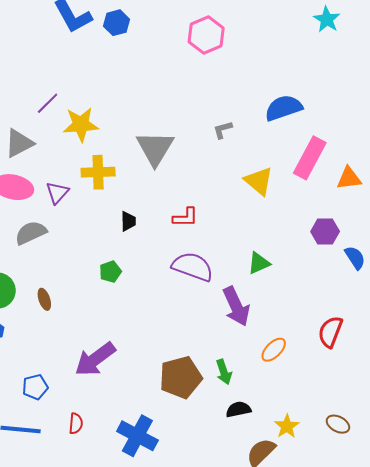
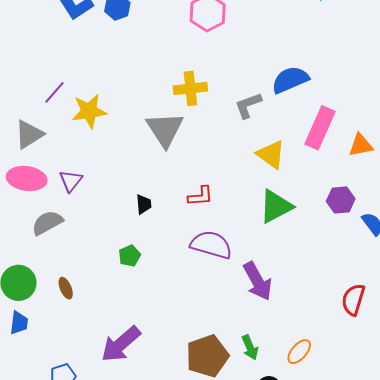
gray L-shape: (223, 130) -> (248, 105), moved, size x1.4
yellow cross: (98, 172) -> (190, 88), moved
green triangle: (259, 263) -> (276, 206), moved, size x1.5
orange ellipse: (274, 350) -> (299, 352), moved

